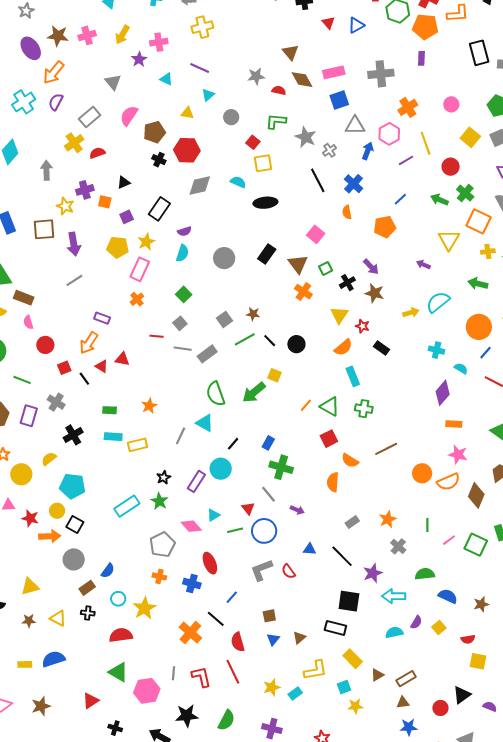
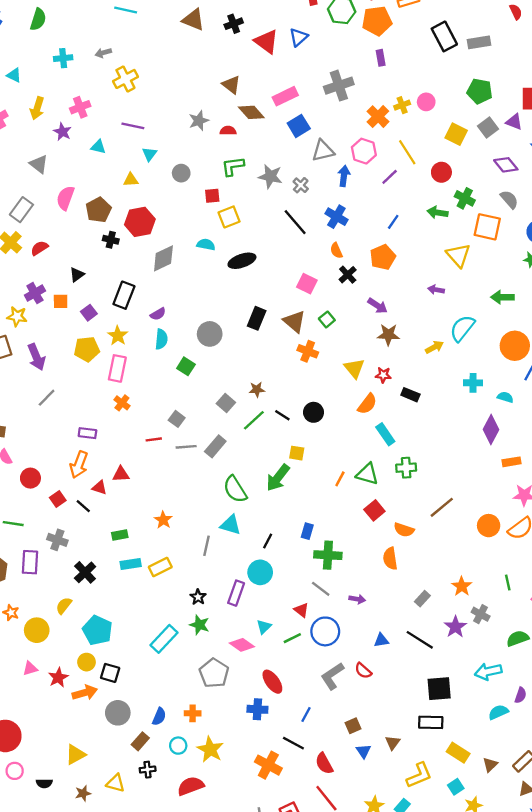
red triangle: (328, 23) -> (266, 42), size x1.6
red square: (253, 142) -> (212, 196), turned -32
yellow cross: (488, 251) -> (402, 105), moved
black cross: (347, 283) -> (348, 275), moved
green square: (184, 294) -> (186, 366), moved
cyan pentagon: (72, 486) -> (97, 630), turned 30
red star: (30, 518) -> (58, 678), turned -30
purple star: (373, 573) -> (455, 627), moved
orange cross: (159, 576) -> (193, 713), moved

